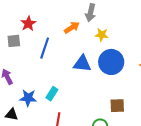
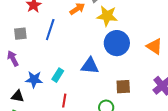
yellow star: (102, 35) -> (107, 16), size x1.5
gray square: (14, 41) -> (20, 34), moved
blue triangle: (82, 64) -> (90, 66), moved

